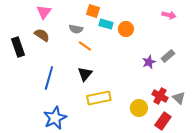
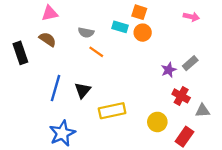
orange square: (93, 11) -> (139, 12), moved
pink triangle: (44, 12) -> (50, 13), turned 42
black triangle: (85, 74) -> (83, 90), moved
red cross: (160, 96) -> (181, 96), moved
gray triangle: (179, 98) -> (203, 111), turned -48

